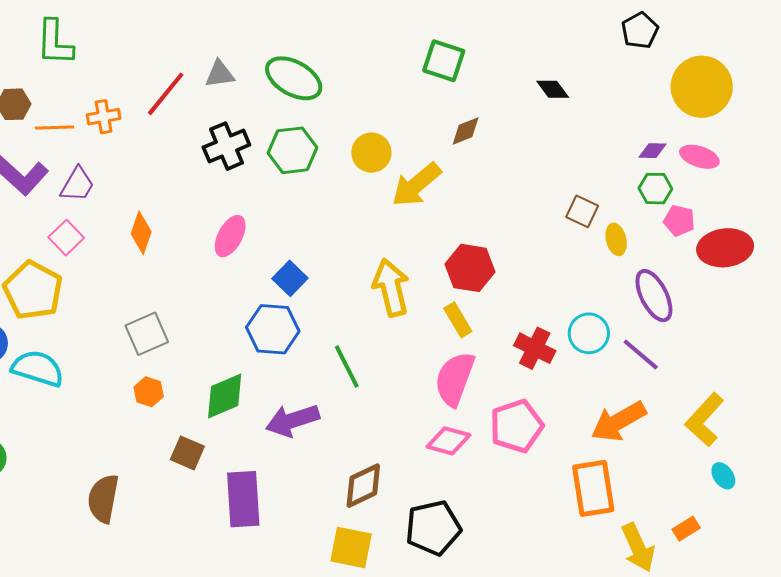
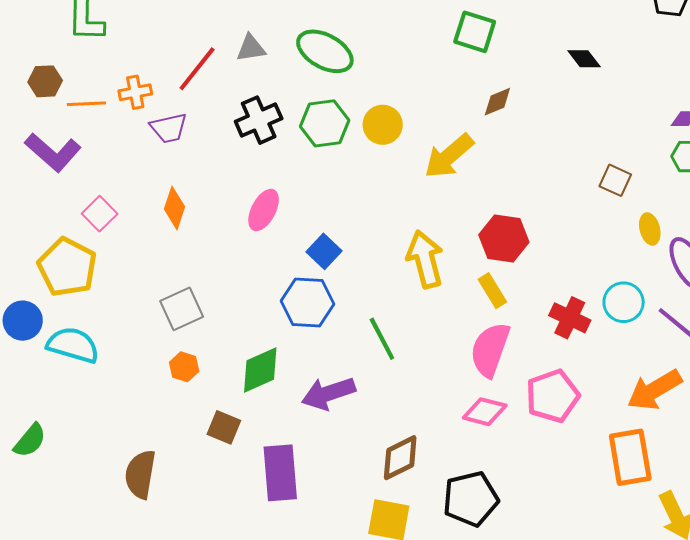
yellow circle: (371, 153) -> (383, 125), moved
purple trapezoid: (77, 185) -> (169, 128), moved, turned 48
yellow ellipse: (616, 239) -> (650, 229), moved

